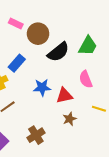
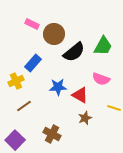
pink semicircle: (86, 79) -> (101, 79), turned -48
red triangle: (64, 96) -> (80, 95), turned 42
brown cross: (36, 135) -> (52, 134), turned -30

